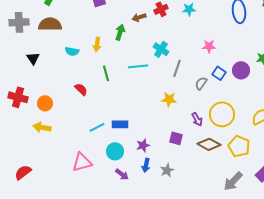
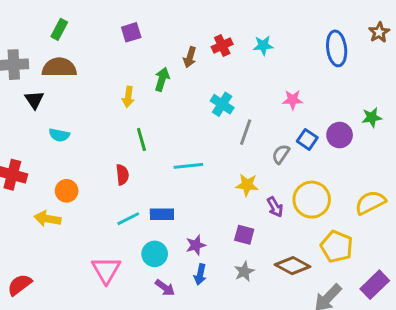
brown arrow: (139, 17) -> (190, 57), turned -56
cyan semicircle: (72, 51) -> (59, 135), moved
black triangle: (33, 58) -> (34, 100), moved
cyan line: (138, 66) -> (188, 166), moved
red semicircle: (81, 89) -> (122, 175), moved, turned 40
yellow star: (169, 99) -> (247, 185), moved
orange circle: (45, 103) -> (67, 191), moved
brown diamond: (209, 144) -> (293, 266), moved
pink triangle: (82, 162) -> (106, 270), turned -45
gray star: (167, 170) -> (244, 272), moved

